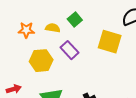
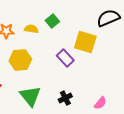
purple rectangle: (70, 50) -> (65, 58), moved

